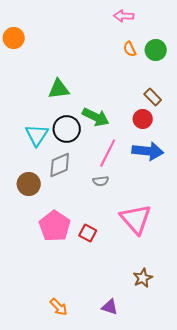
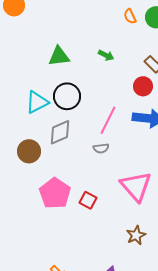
green arrow: (96, 117) -> (106, 55), moved, size x0.6
cyan triangle: (37, 135) -> (37, 102), turned 30
brown star: (143, 278) -> (136, 235), moved

